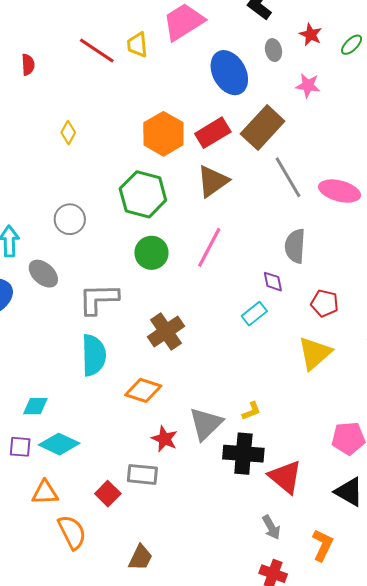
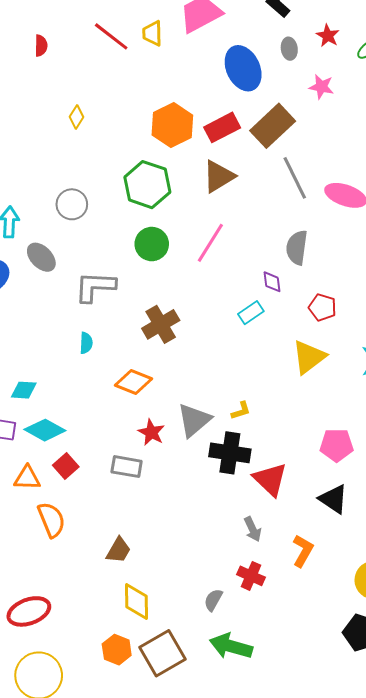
cyan semicircle: (94, 355) -> (86, 343), size x0.5
red square: (108, 494) -> (66, 466), moved

